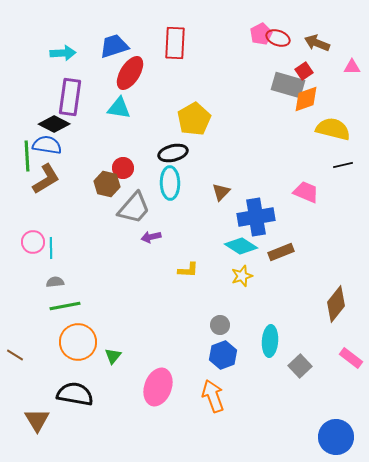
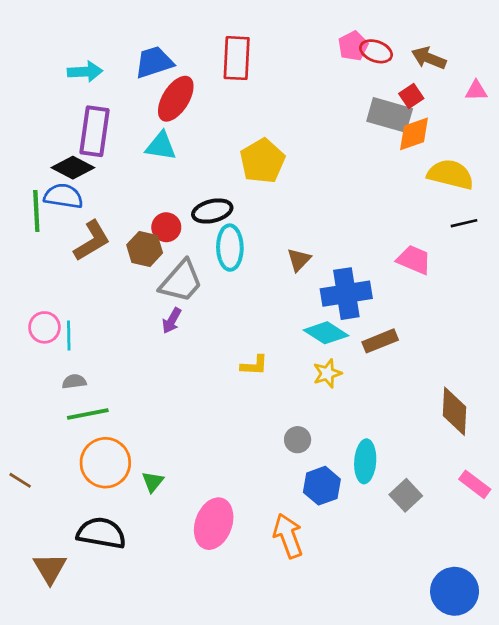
black ellipse: (173, 153) -> (212, 211), moved
brown L-shape: (46, 179) -> (92, 241), moved
purple arrow: (151, 237) -> (172, 321), moved, turned -48
brown diamond: (336, 304) -> (455, 411), turned -36
blue hexagon: (223, 355) -> (322, 486), moved

